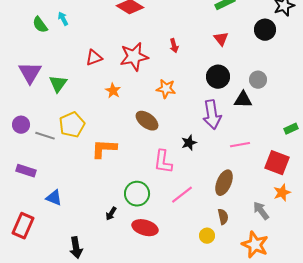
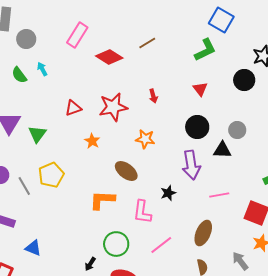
gray line: (45, 136) -> (24, 186), turned 42
orange L-shape: (104, 149) -> (102, 200), moved

